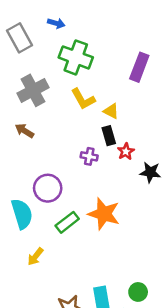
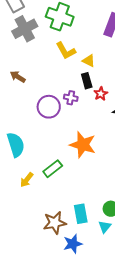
gray cross: (33, 90) -> (25, 29), moved
purple circle: (48, 188) -> (49, 107), moved
green rectangle: (67, 222) -> (53, 169), moved

